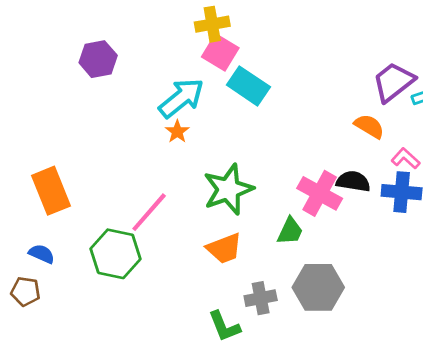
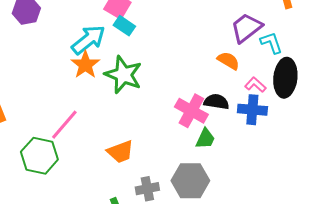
cyan rectangle: (248, 86) -> (124, 26), moved, size x0.7
orange star: (177, 132) -> (85, 65), size x1.6
green star: (228, 189) -> (123, 75), moved, turned -30
green trapezoid: (290, 231) -> (205, 139), moved

